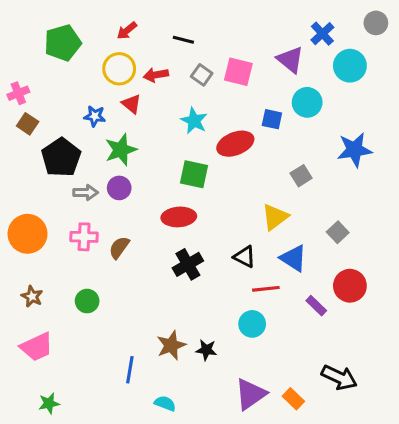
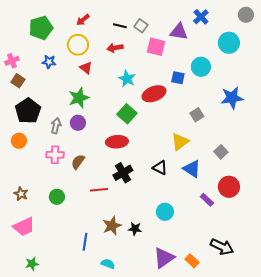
blue cross: (322, 34) -> (201, 17), moved
purple triangle: (290, 60) -> (179, 32), moved, turned -30
red arrow: (156, 75) -> (115, 48), moved
gray square: (202, 75) -> (141, 26), moved
blue star: (95, 116) -> (49, 62), moved
black pentagon: (61, 157) -> (28, 111), moved
green square: (194, 174) -> (127, 114), turned 30
gray arrow: (86, 193) -> (56, 126), turned -77
orange circle: (28, 234) -> (19, 141), moved, size x0.6
red line: (266, 289) -> (99, 190), moved

